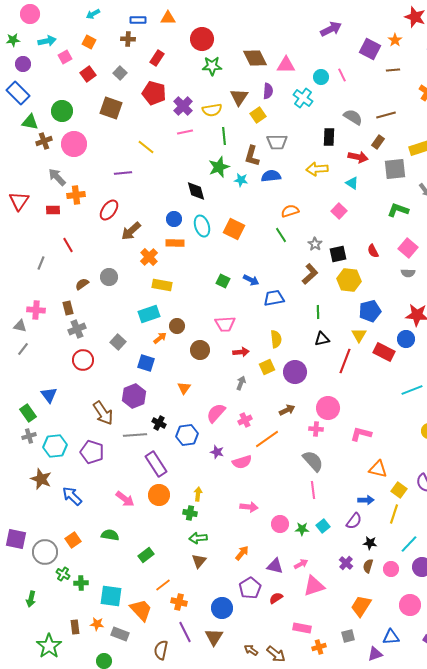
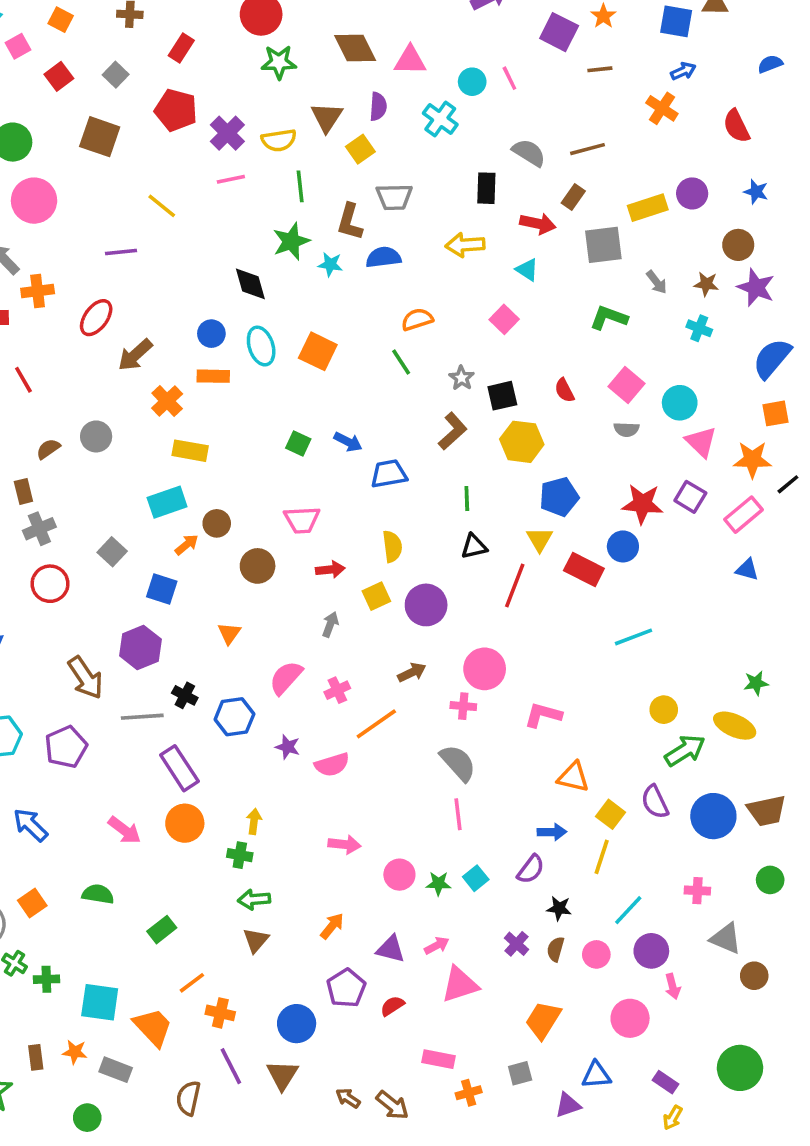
purple pentagon: (92, 452) -> (66, 747), turned 30

